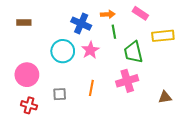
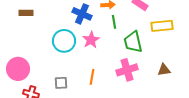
pink circle: (27, 75) -> (18, 69), moved
brown triangle: (165, 97) -> (164, 70), moved

